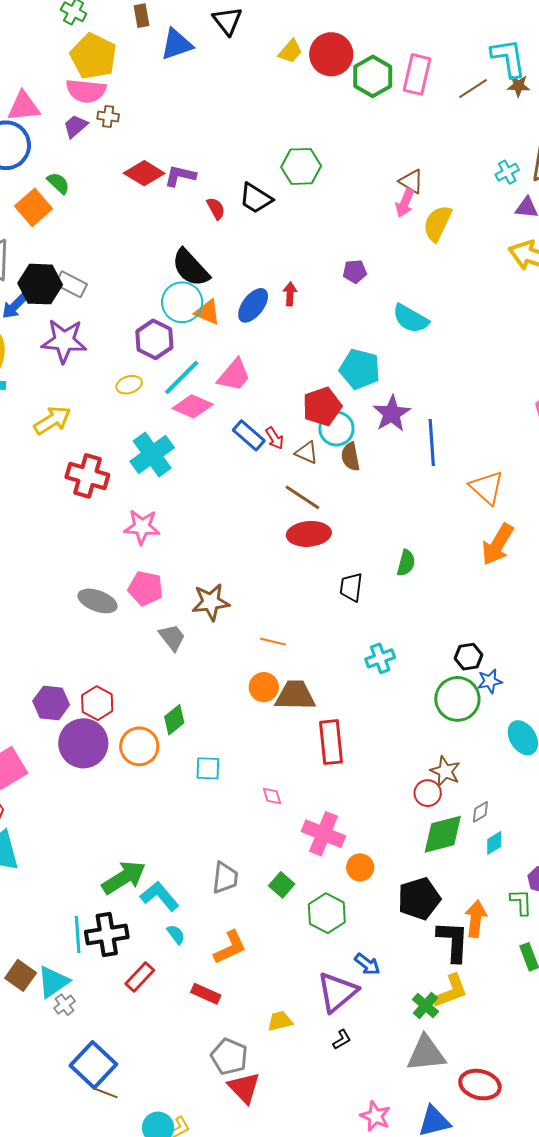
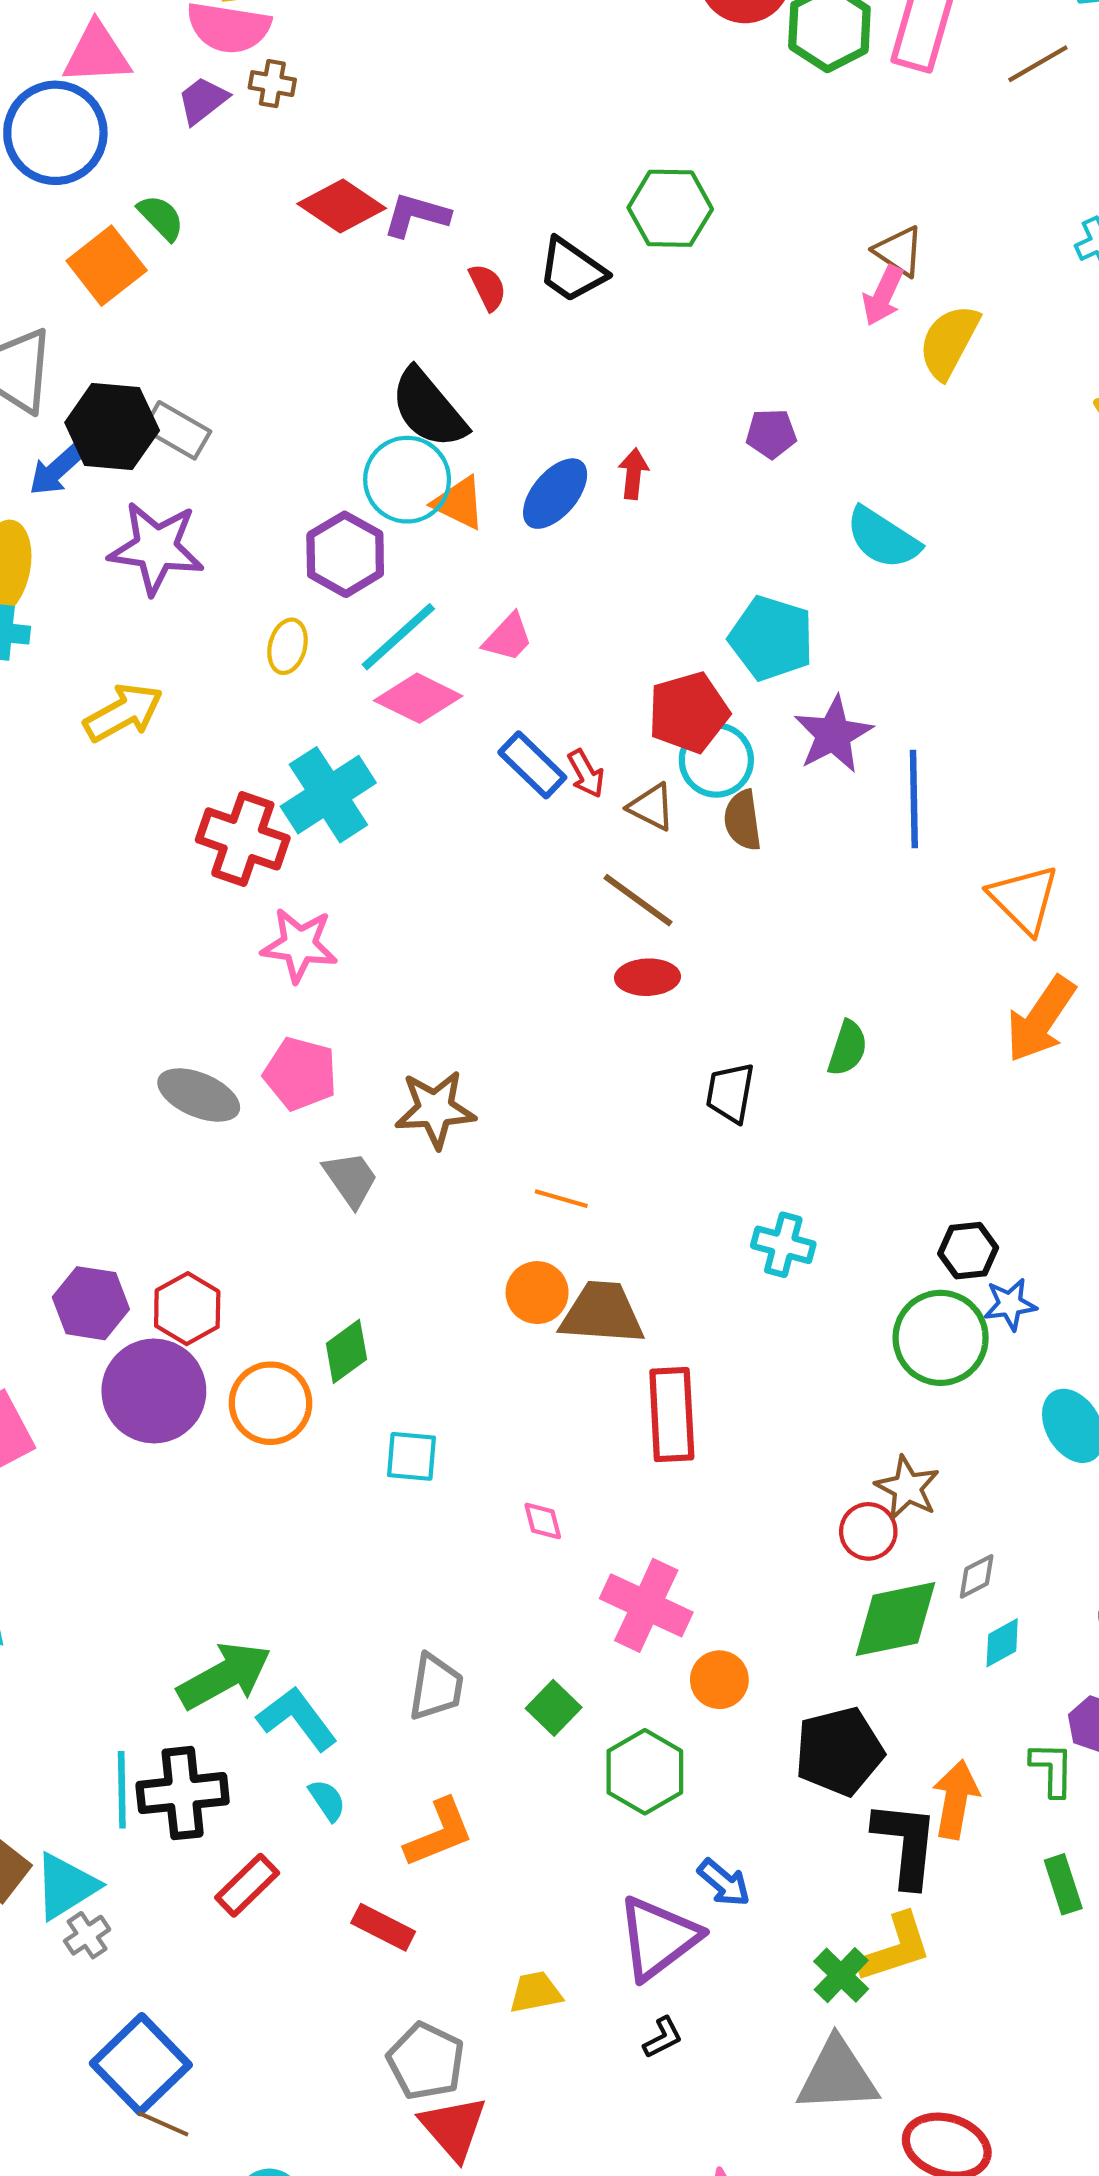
pink trapezoid: (234, 375) -> (508, 637), size x0.7
yellow ellipse: (129, 385) -> (288, 646), turned -60
red cross: (87, 476) -> (243, 839), moved
red ellipse: (309, 534) -> (647, 977), size x0.7
cyan cross: (380, 658) -> (783, 1245), turned 32

